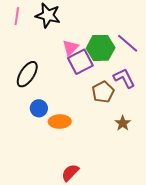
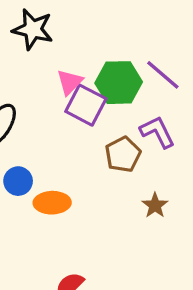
purple square: (80, 62) -> (86, 105), turned -35

